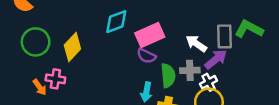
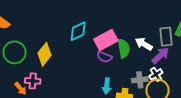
gray cross: (190, 70) -> (140, 80), moved
green semicircle: (168, 76) -> (124, 48), moved

